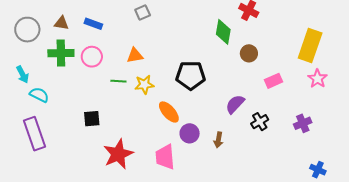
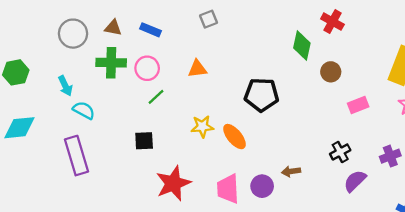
green line: (118, 81) -> (156, 97), moved, turned -49
yellow star: (144, 85) -> (202, 126), moved
purple semicircle: (235, 104) -> (355, 181), moved
purple circle: (190, 133) -> (262, 186), moved
brown arrow: (218, 140) -> (291, 171), turned 70

